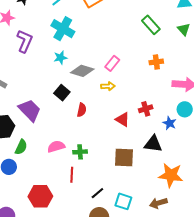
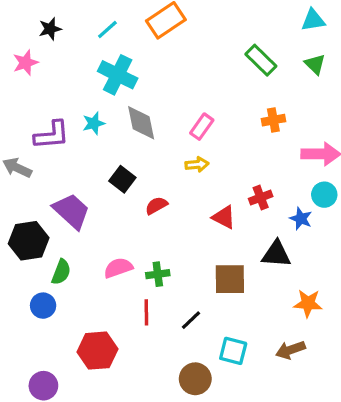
purple L-shape: (25, 41) -> (52, 135), moved, turned 65
cyan star: (60, 58) -> (94, 123), moved
gray diamond: (82, 71) -> (141, 123), moved, turned 65
red semicircle: (82, 110) -> (156, 206), turned -128
orange star: (171, 175) -> (308, 303), size x0.7
black line: (97, 193) -> (191, 320), moved

